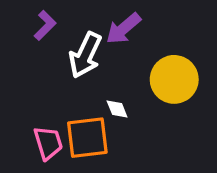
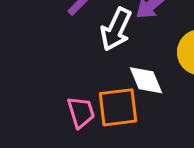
white diamond: (117, 109) -> (146, 80), size x1.6

